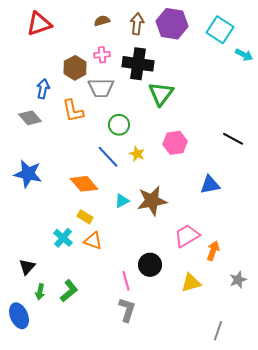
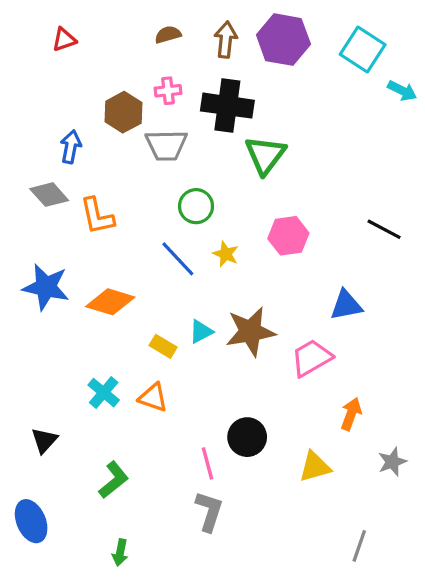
red triangle: (39, 24) -> (64, 40), size x0.6
orange L-shape: (73, 111) -> (97, 216), moved
orange diamond: (84, 184) -> (110, 302), moved, turned -32
yellow rectangle: (85, 217) -> (163, 346), moved
pink trapezoid: (187, 236) -> (311, 358), moved
green arrow: (40, 292) -> (120, 553), moved

